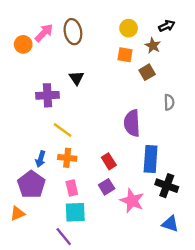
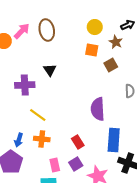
pink rectangle: (72, 188) -> (55, 165), moved

